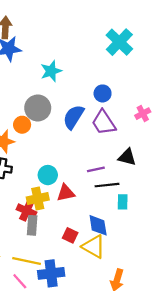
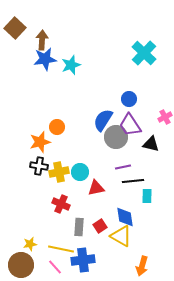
cyan star: (51, 71) -> (71, 65), moved
gray circle: (38, 108) -> (116, 137), moved
black triangle: (127, 157) -> (151, 144), moved
yellow cross: (38, 198) -> (59, 172), moved
gray rectangle: (32, 225) -> (79, 227), moved
red square: (70, 235) -> (100, 226), turned 32

